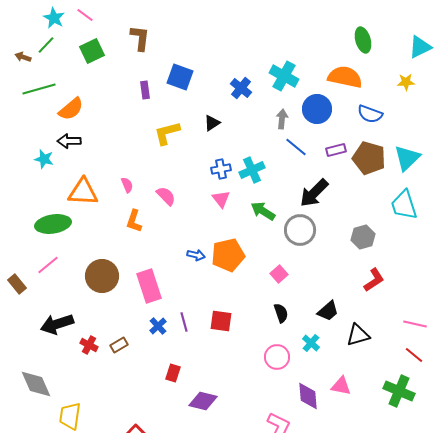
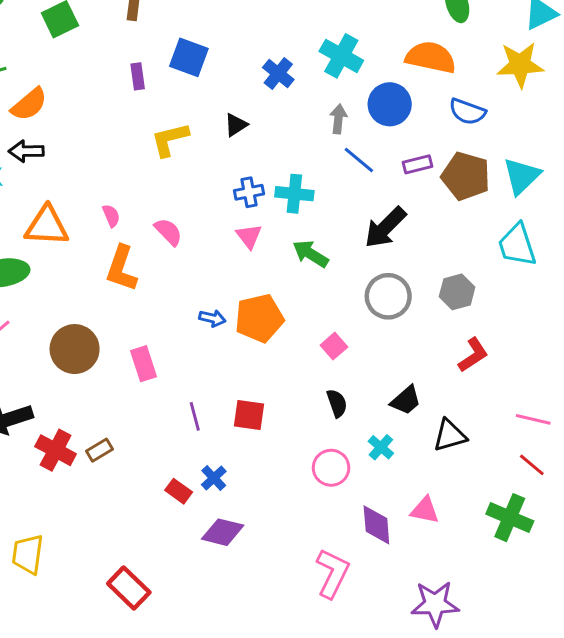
yellow star: (406, 82) -> (520, 65), size x1.8
cyan cross: (252, 170) -> (294, 194), turned 30
orange L-shape: (134, 221) -> (121, 268), size x1.4
gray circle: (300, 230) -> (388, 296), moved
pink rectangle: (149, 286) -> (143, 364), size x0.7
blue cross: (158, 326) -> (214, 478), moved
red cross: (89, 345) -> (56, 450), size x1.5
red rectangle: (173, 373) -> (179, 491), turned -72

